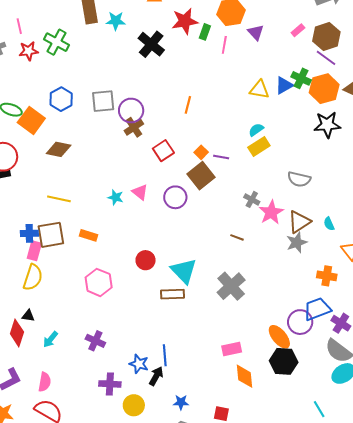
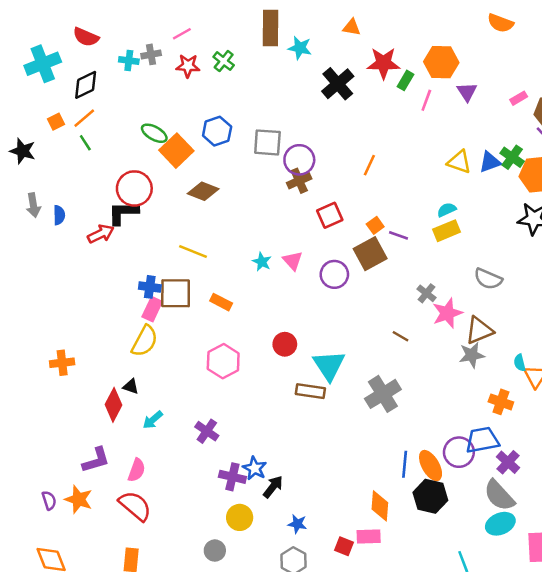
pink line: (19, 26) -> (182, 34), turned 63
green cross: (56, 42) -> (224, 61), size x0.7
cyan semicircle: (329, 224) -> (520, 363), moved
pink rectangle: (232, 349) -> (369, 537), moved
blue line: (165, 355) -> (405, 464), moved
purple cross: (110, 384) -> (232, 477), moved

